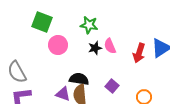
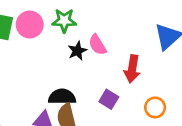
pink circle: (58, 45) -> (30, 25), moved
red arrow: (139, 53) -> (132, 69), moved

